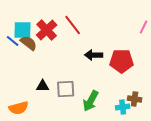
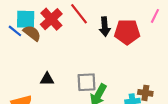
black arrow: (94, 55) -> (105, 27), moved, turned -96
red pentagon: (122, 61) -> (127, 32), moved
gray square: (66, 89) -> (87, 82), moved

